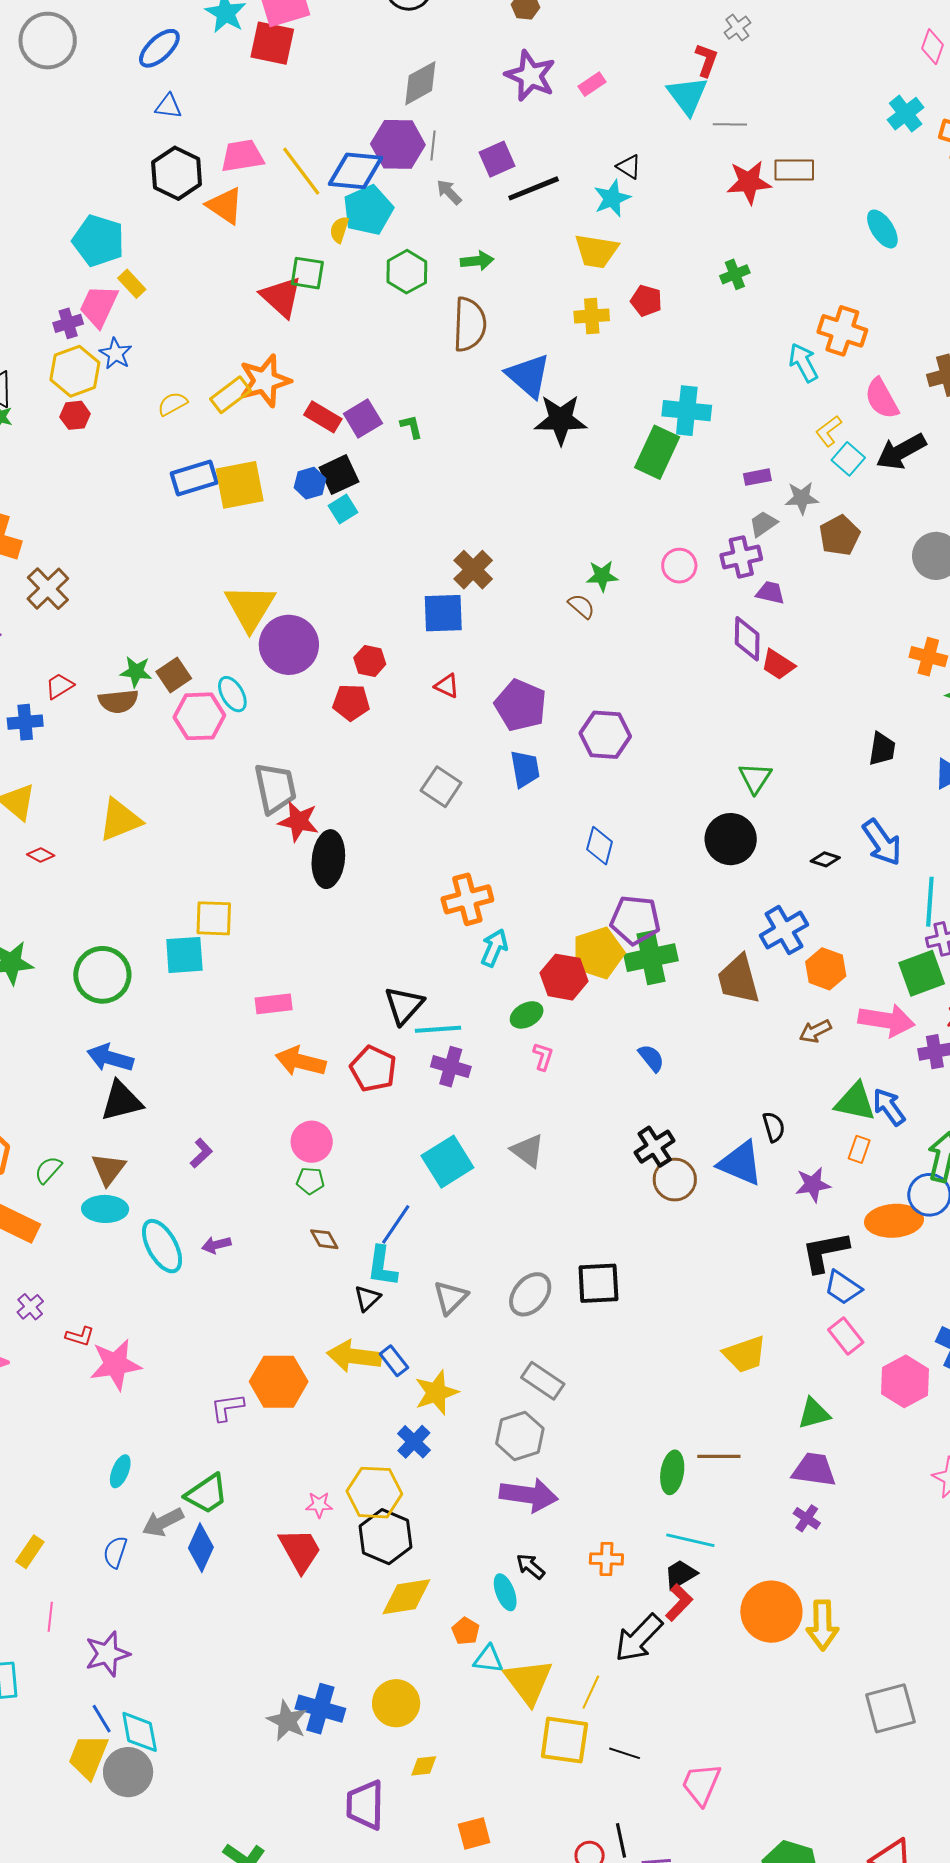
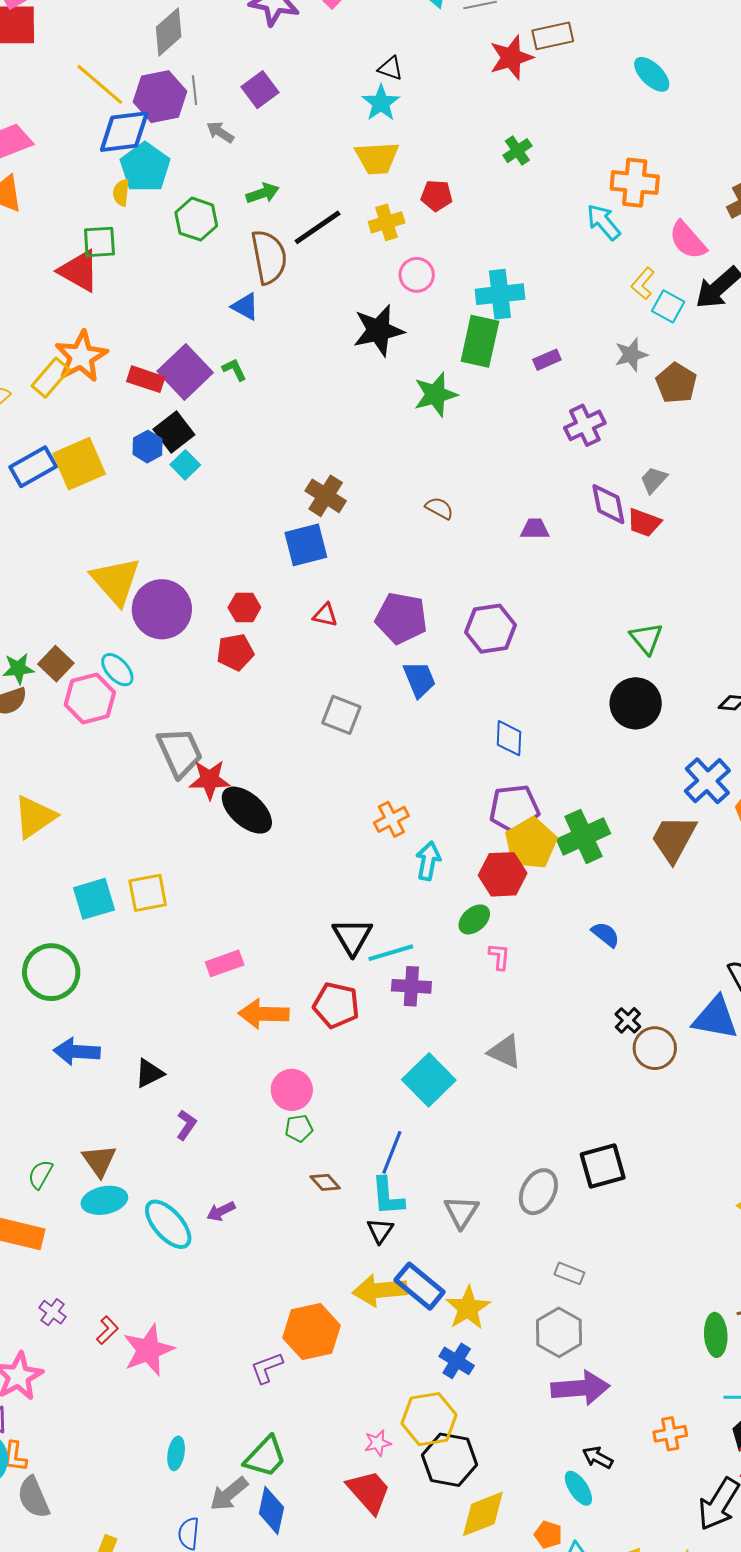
yellow line: (301, 171) -> (100, 84), moved
black line: (534, 188) -> (318, 227), moved
blue triangle: (528, 376) -> (245, 307), moved, size x0.6
purple square: (363, 418) -> (185, 372), size x1.4
purple rectangle: (757, 477) -> (547, 360), moved
gray trapezoid: (763, 524) -> (654, 480), moved
pink circle: (679, 566) -> (417, 275), moved
green star: (602, 576) -> (435, 395), moved, size x1.4
purple trapezoid: (770, 593) -> (535, 529), moved
black ellipse: (328, 859) -> (247, 810), turned -42
orange cross: (467, 899) -> (391, 819), size x0.7
purple pentagon: (635, 920) -> (514, 809), moved
cyan square: (184, 955) -> (94, 899), moved
brown trapezoid: (738, 979) -> (674, 839), turned 56
black triangle: (122, 1101) -> (149, 1073), moved, size x0.7
black cross: (655, 1147) -> (628, 1020), size x0.7
red L-shape: (80, 1336) -> (107, 1330), turned -48
blue rectangle: (394, 1361) -> (420, 1286), size x1.6
gray rectangle: (543, 1381) -> (569, 1273), size x0.7

